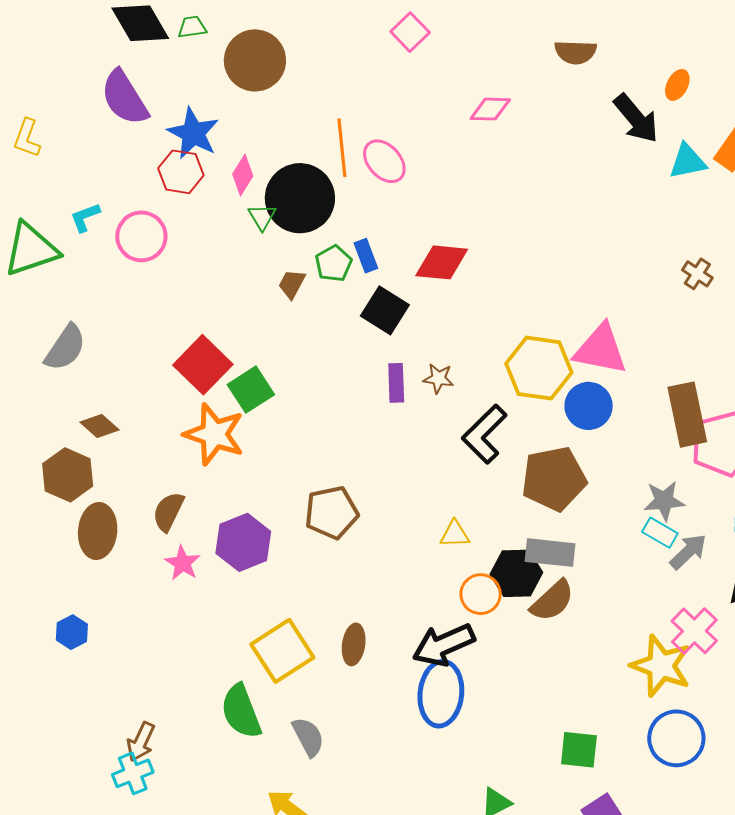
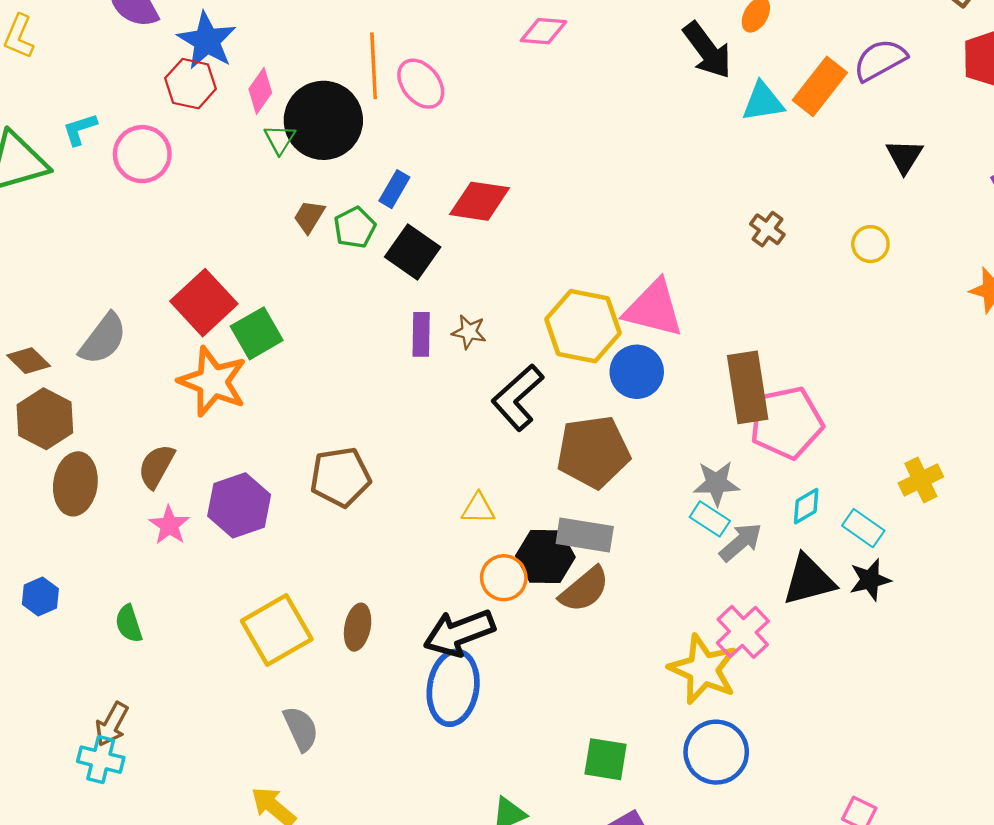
blue rectangle: (366, 256) -> (394, 189), turned 48
green pentagon: (334, 263) -> (355, 228), moved
gray semicircle: (65, 348) -> (103, 339), moved
brown diamond: (99, 426) -> (29, 361), moved
green semicircle: (241, 711) -> (129, 624), moved, size x0.6
cyan cross: (133, 773) -> (101, 760), turned 33

